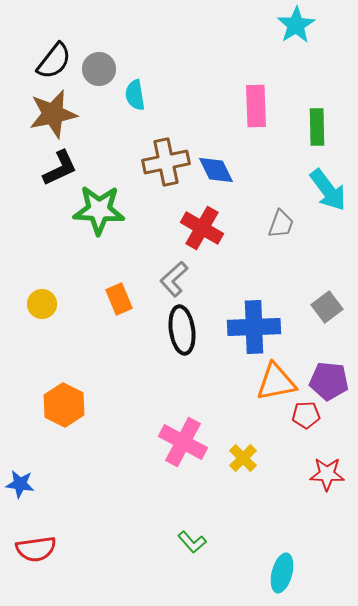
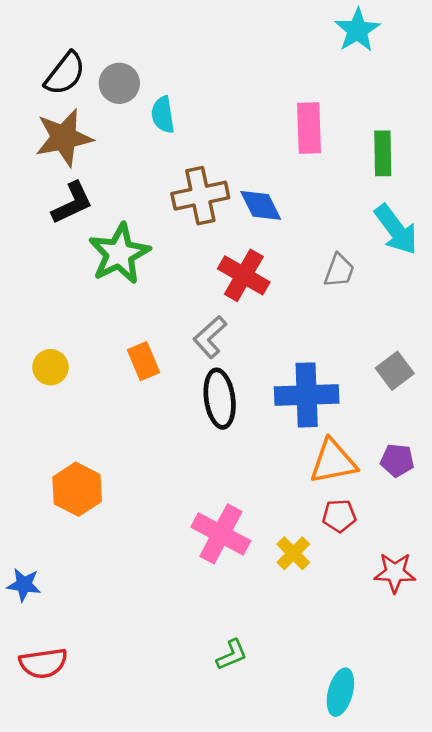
green star: (99, 210) -> (119, 254), turned -30
purple pentagon: (329, 381) -> (397, 460), size x0.7
red pentagon: (306, 415) -> (339, 516), moved
green L-shape: (192, 542) -> (232, 655), turned -72

